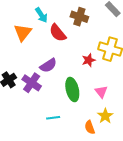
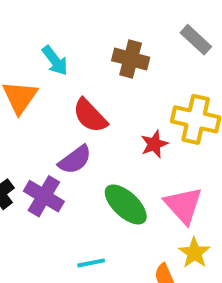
red semicircle: (58, 33) -> (90, 116), moved
green ellipse: (72, 89) -> (126, 204), turned -30
pink triangle: (101, 92) -> (183, 205), size x1.5

